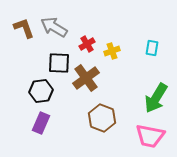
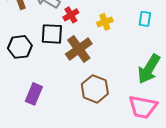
red cross: (87, 44) -> (71, 15), moved
black hexagon: (41, 91) -> (20, 47), moved

